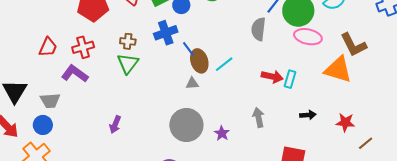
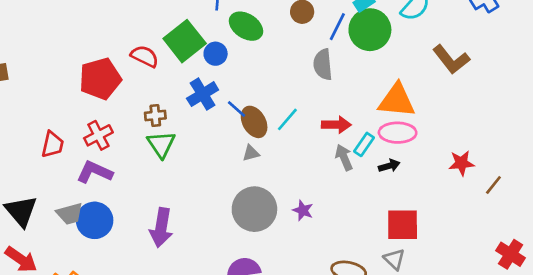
pink ellipse: (308, 37) -> (398, 133), moved
orange triangle: (338, 70) -> (397, 101), moved
red arrow: (272, 77) -> (336, 125), moved
cyan rectangle: (290, 79) -> (364, 144), moved, turned 30
black arrow: (308, 115) -> (389, 166), moved
gray arrow: (258, 117) -> (344, 157), moved
blue circle: (43, 125) -> (95, 220), moved, size x1.4
purple arrow: (115, 125) -> (161, 228), size x1.6

